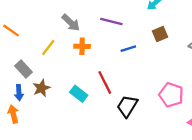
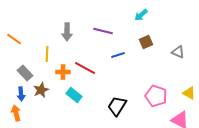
gray arrow: (71, 23) -> (67, 32), turned 48
orange cross: (82, 46) -> (63, 72), moved
yellow line: (48, 47) -> (47, 54), turned -35
red line: (105, 82) -> (85, 68), moved, turned -35

